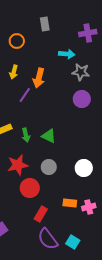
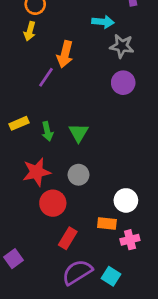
yellow arrow: (14, 72) -> (30, 31), moved
green triangle: (49, 136) -> (79, 133), turned 35
white circle: (84, 168) -> (126, 200), moved
pink cross: (89, 207) -> (130, 240), moved
purple semicircle: (48, 239) -> (77, 272), turned 95

